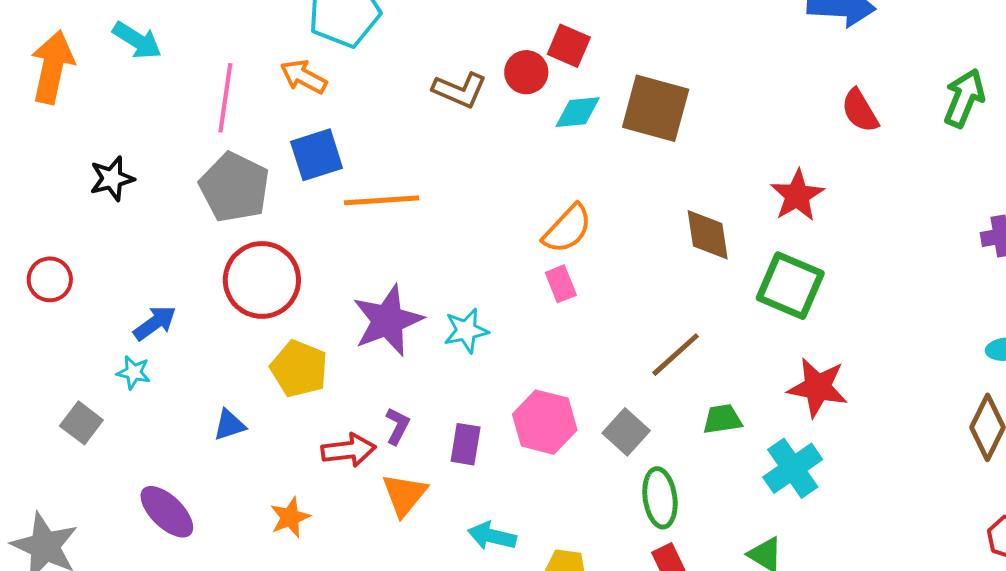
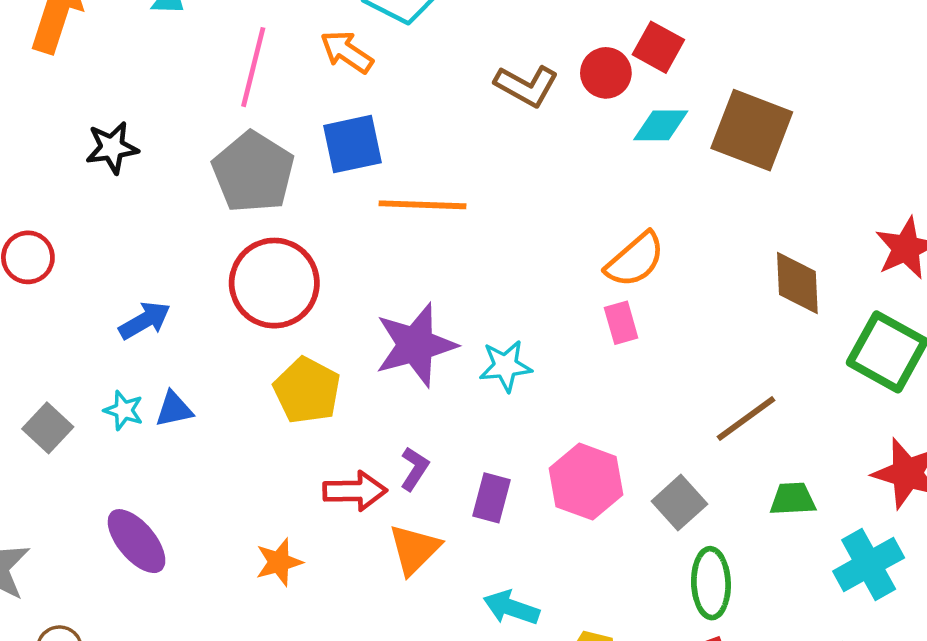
cyan star: (134, 372) -> (124, 410), moved
blue triangle: (229, 425) -> (174, 409), moved

